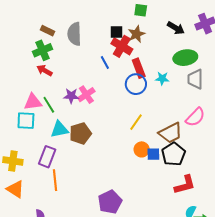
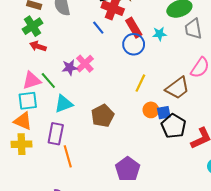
brown pentagon: (80, 133) -> (103, 116), moved
black pentagon: (173, 154) -> (174, 126), moved
orange triangle: (15, 189) -> (23, 121), moved

